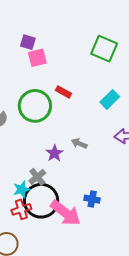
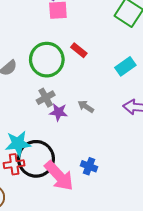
purple star: (55, 153) -> (58, 112), turned 30
gray cross: (37, 177) -> (46, 98), moved
cyan star: (22, 189) -> (18, 144), size x1.4

